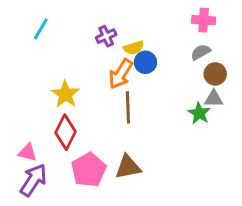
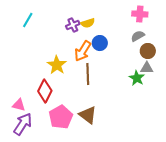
yellow semicircle: (134, 48) -> (88, 23), moved
yellow star: (65, 94) -> (57, 65), moved
brown triangle: (128, 167) -> (88, 115), turned 48

